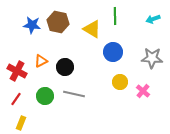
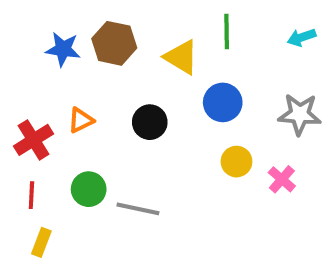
black circle: (65, 67) -> (150, 122), moved
red cross: (17, 71) -> (33, 140), turned 30
gray line: (74, 94) -> (138, 209), moved
red line: (16, 99) -> (31, 195), turned -32

